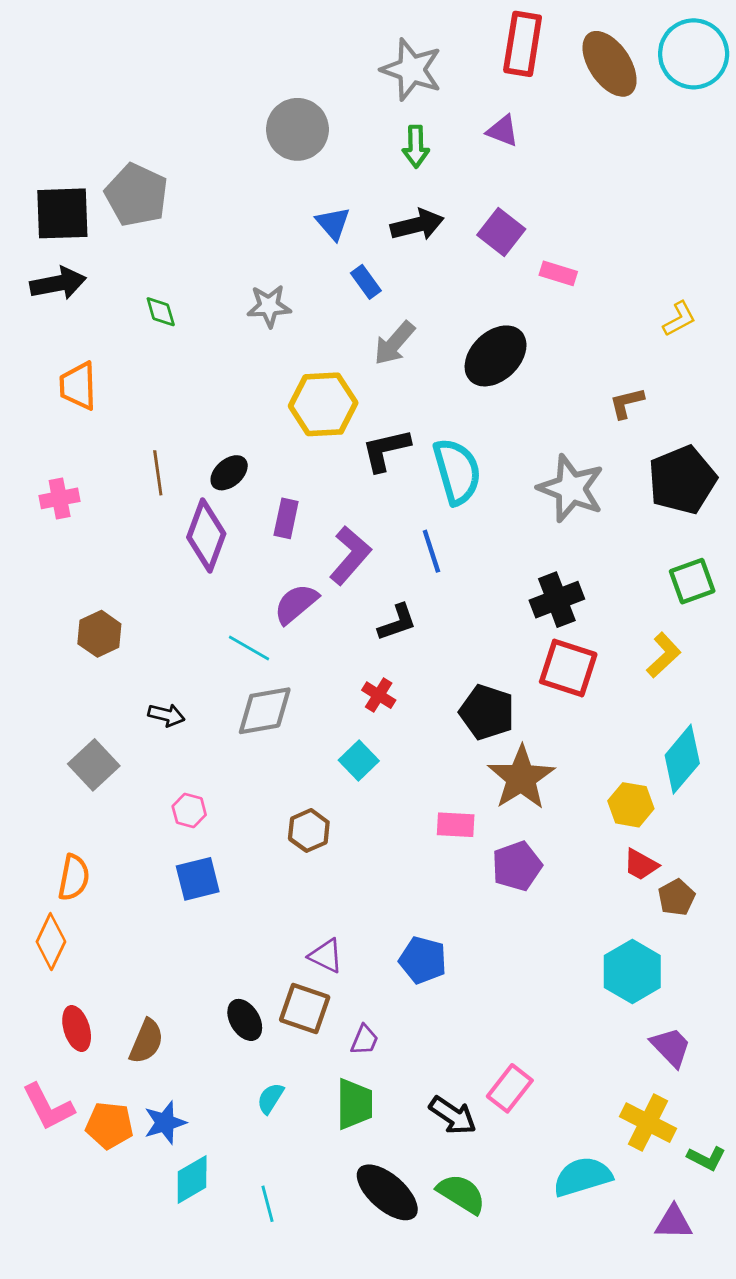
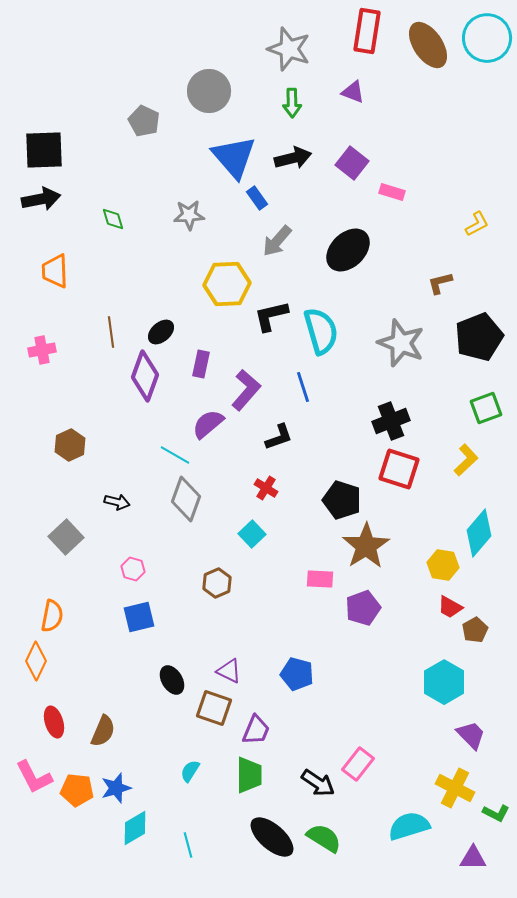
gray pentagon: (136, 195) -> (144, 121), moved, size x0.7
blue triangle: (333, 223) -> (234, 157), size x1.8
gray diamond: (265, 711) -> (186, 499), turned -60
black ellipse: (245, 1020) -> (172, 680), moved
purple trapezoid: (364, 1040) -> (256, 730), size x1.4

